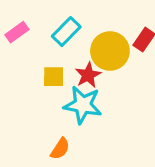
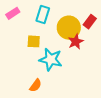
cyan rectangle: (66, 32) -> (43, 14), turned -30
red star: (88, 75) -> (76, 42), moved

